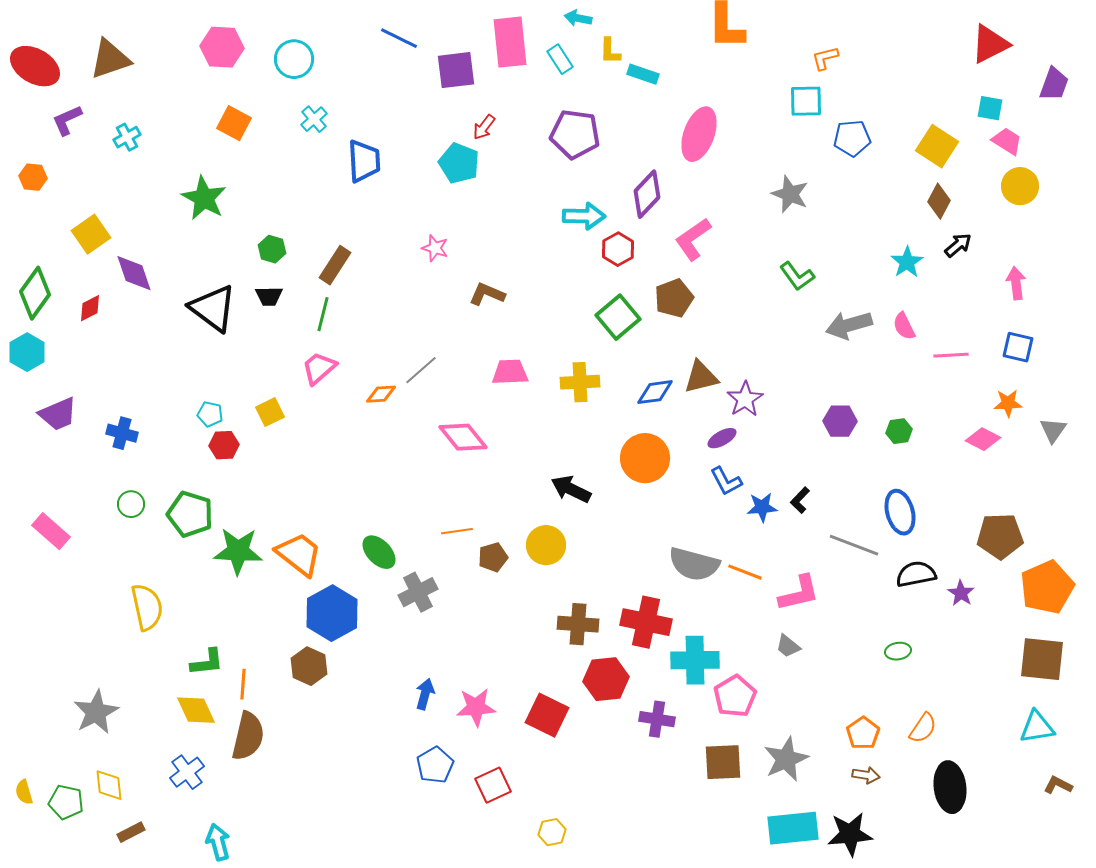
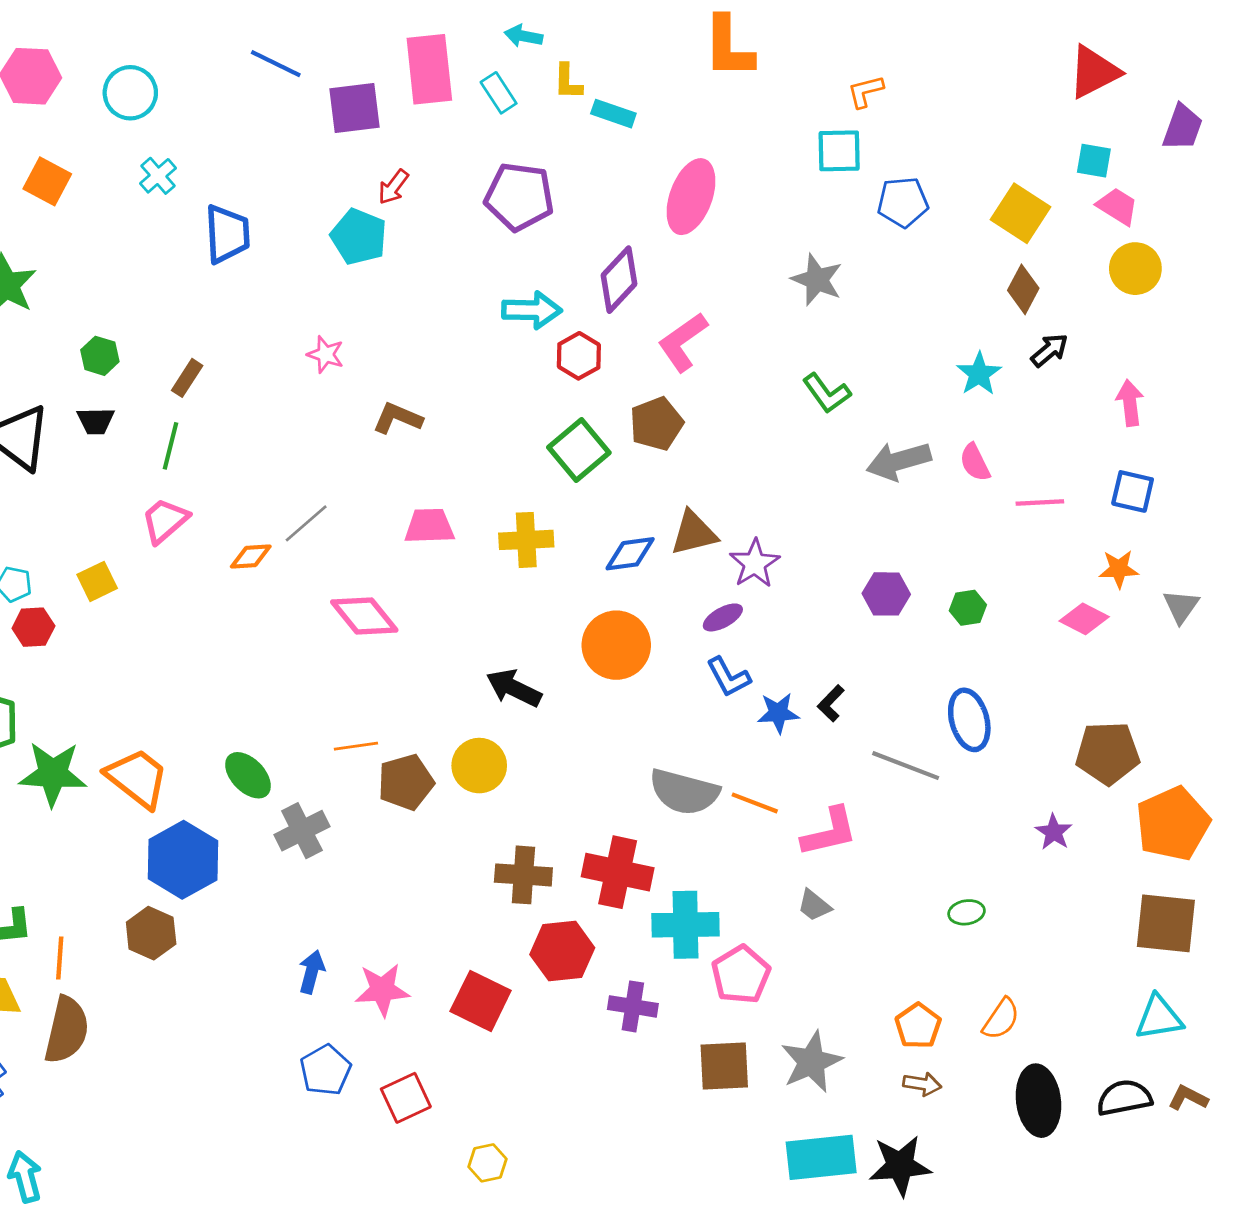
brown rectangle: (335, 265) -> (187, 378), size x0.7
brown pentagon: (493, 557) -> (406, 782), size x1.4
black semicircle: (916, 574) -> (1124, 1098), moved

